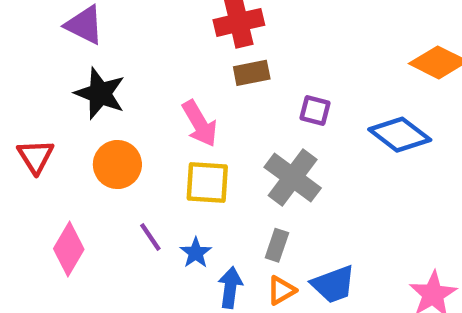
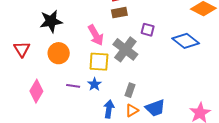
black star: (100, 93) -> (51, 21), turned -30
gray cross: (293, 178) -> (125, 49), moved
purple line: (150, 237) -> (73, 86), turned -48
blue star: (196, 253) -> (94, 84), moved

